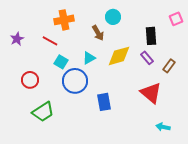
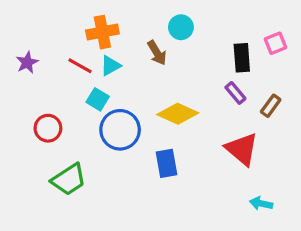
pink square: (176, 19) -> (275, 43), moved
yellow diamond: (119, 56) -> (178, 114), moved, turned 40
cyan triangle: (89, 58) -> (110, 66), moved

